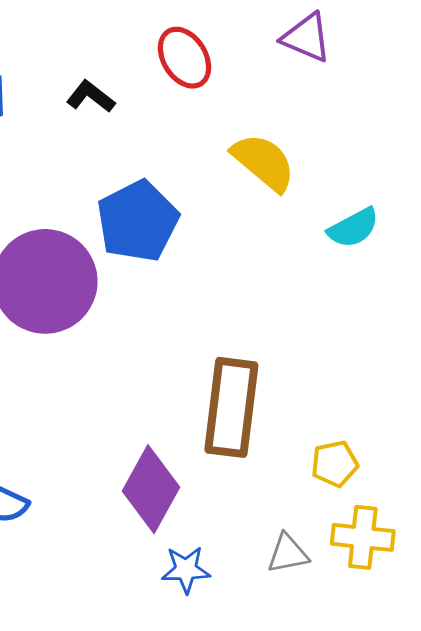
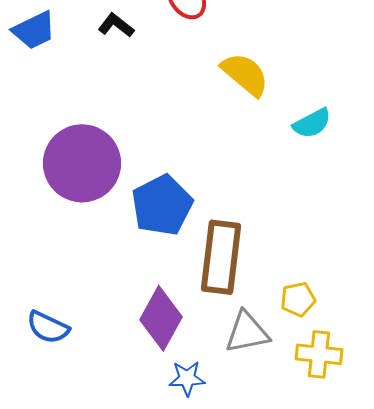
blue pentagon: (138, 221) -> (162, 205), moved
gray triangle: (288, 554) -> (247, 332), moved, size x1.4

